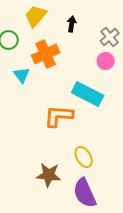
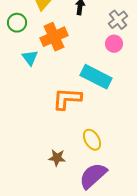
brown star: (49, 175) -> (57, 158), size x0.7
purple semicircle: (85, 193) -> (93, 176), turned 72

